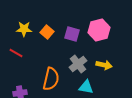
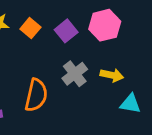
purple square: (72, 34) -> (66, 31), turned 35
cyan triangle: (86, 87) -> (130, 104), moved

